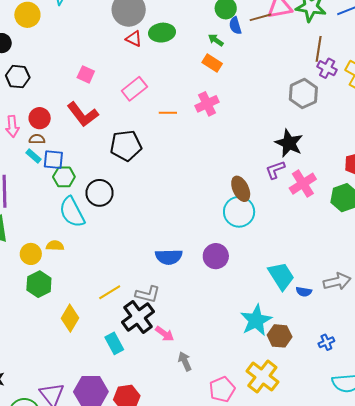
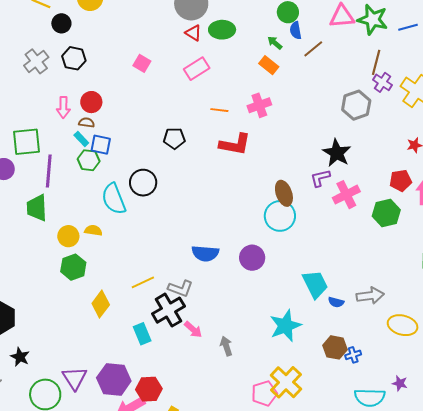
brown line: (260, 17) -> (313, 49), moved, turned -30
pink rectangle: (134, 89) -> (197, 69), moved
red L-shape: (83, 114) -> (235, 144), moved, turned -48
black pentagon: (126, 146) -> (174, 138), size x0.7
green hexagon: (64, 177) -> (89, 160), moved
brown hexagon: (280, 336) -> (335, 347), moved
gray arrow: (185, 361) -> (226, 346), moved
pink pentagon: (222, 389) -> (264, 393), moved

